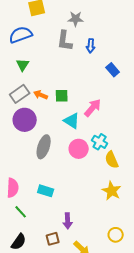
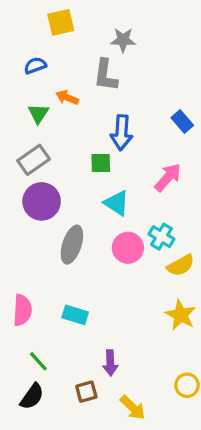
blue semicircle: (21, 35) -> (35, 66), size x0.6
blue arrow: (91, 46) -> (121, 133), moved, size x1.5
orange arrow: (41, 95) -> (67, 98), moved
pink arrow: (93, 108) -> (168, 177), moved
yellow semicircle: (112, 160) -> (181, 265), turned -96
green line: (21, 212) -> (38, 361), moved

